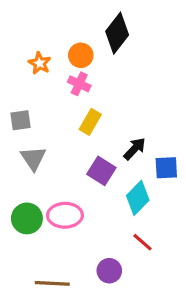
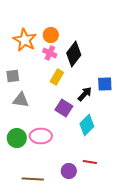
black diamond: (117, 33) -> (74, 54), moved
orange star: (40, 63) -> (25, 40), size x1.6
gray triangle: (33, 158) -> (21, 100), turned -48
blue square: (166, 168) -> (105, 84), moved
red line: (143, 242) -> (90, 162), moved, turned -32

